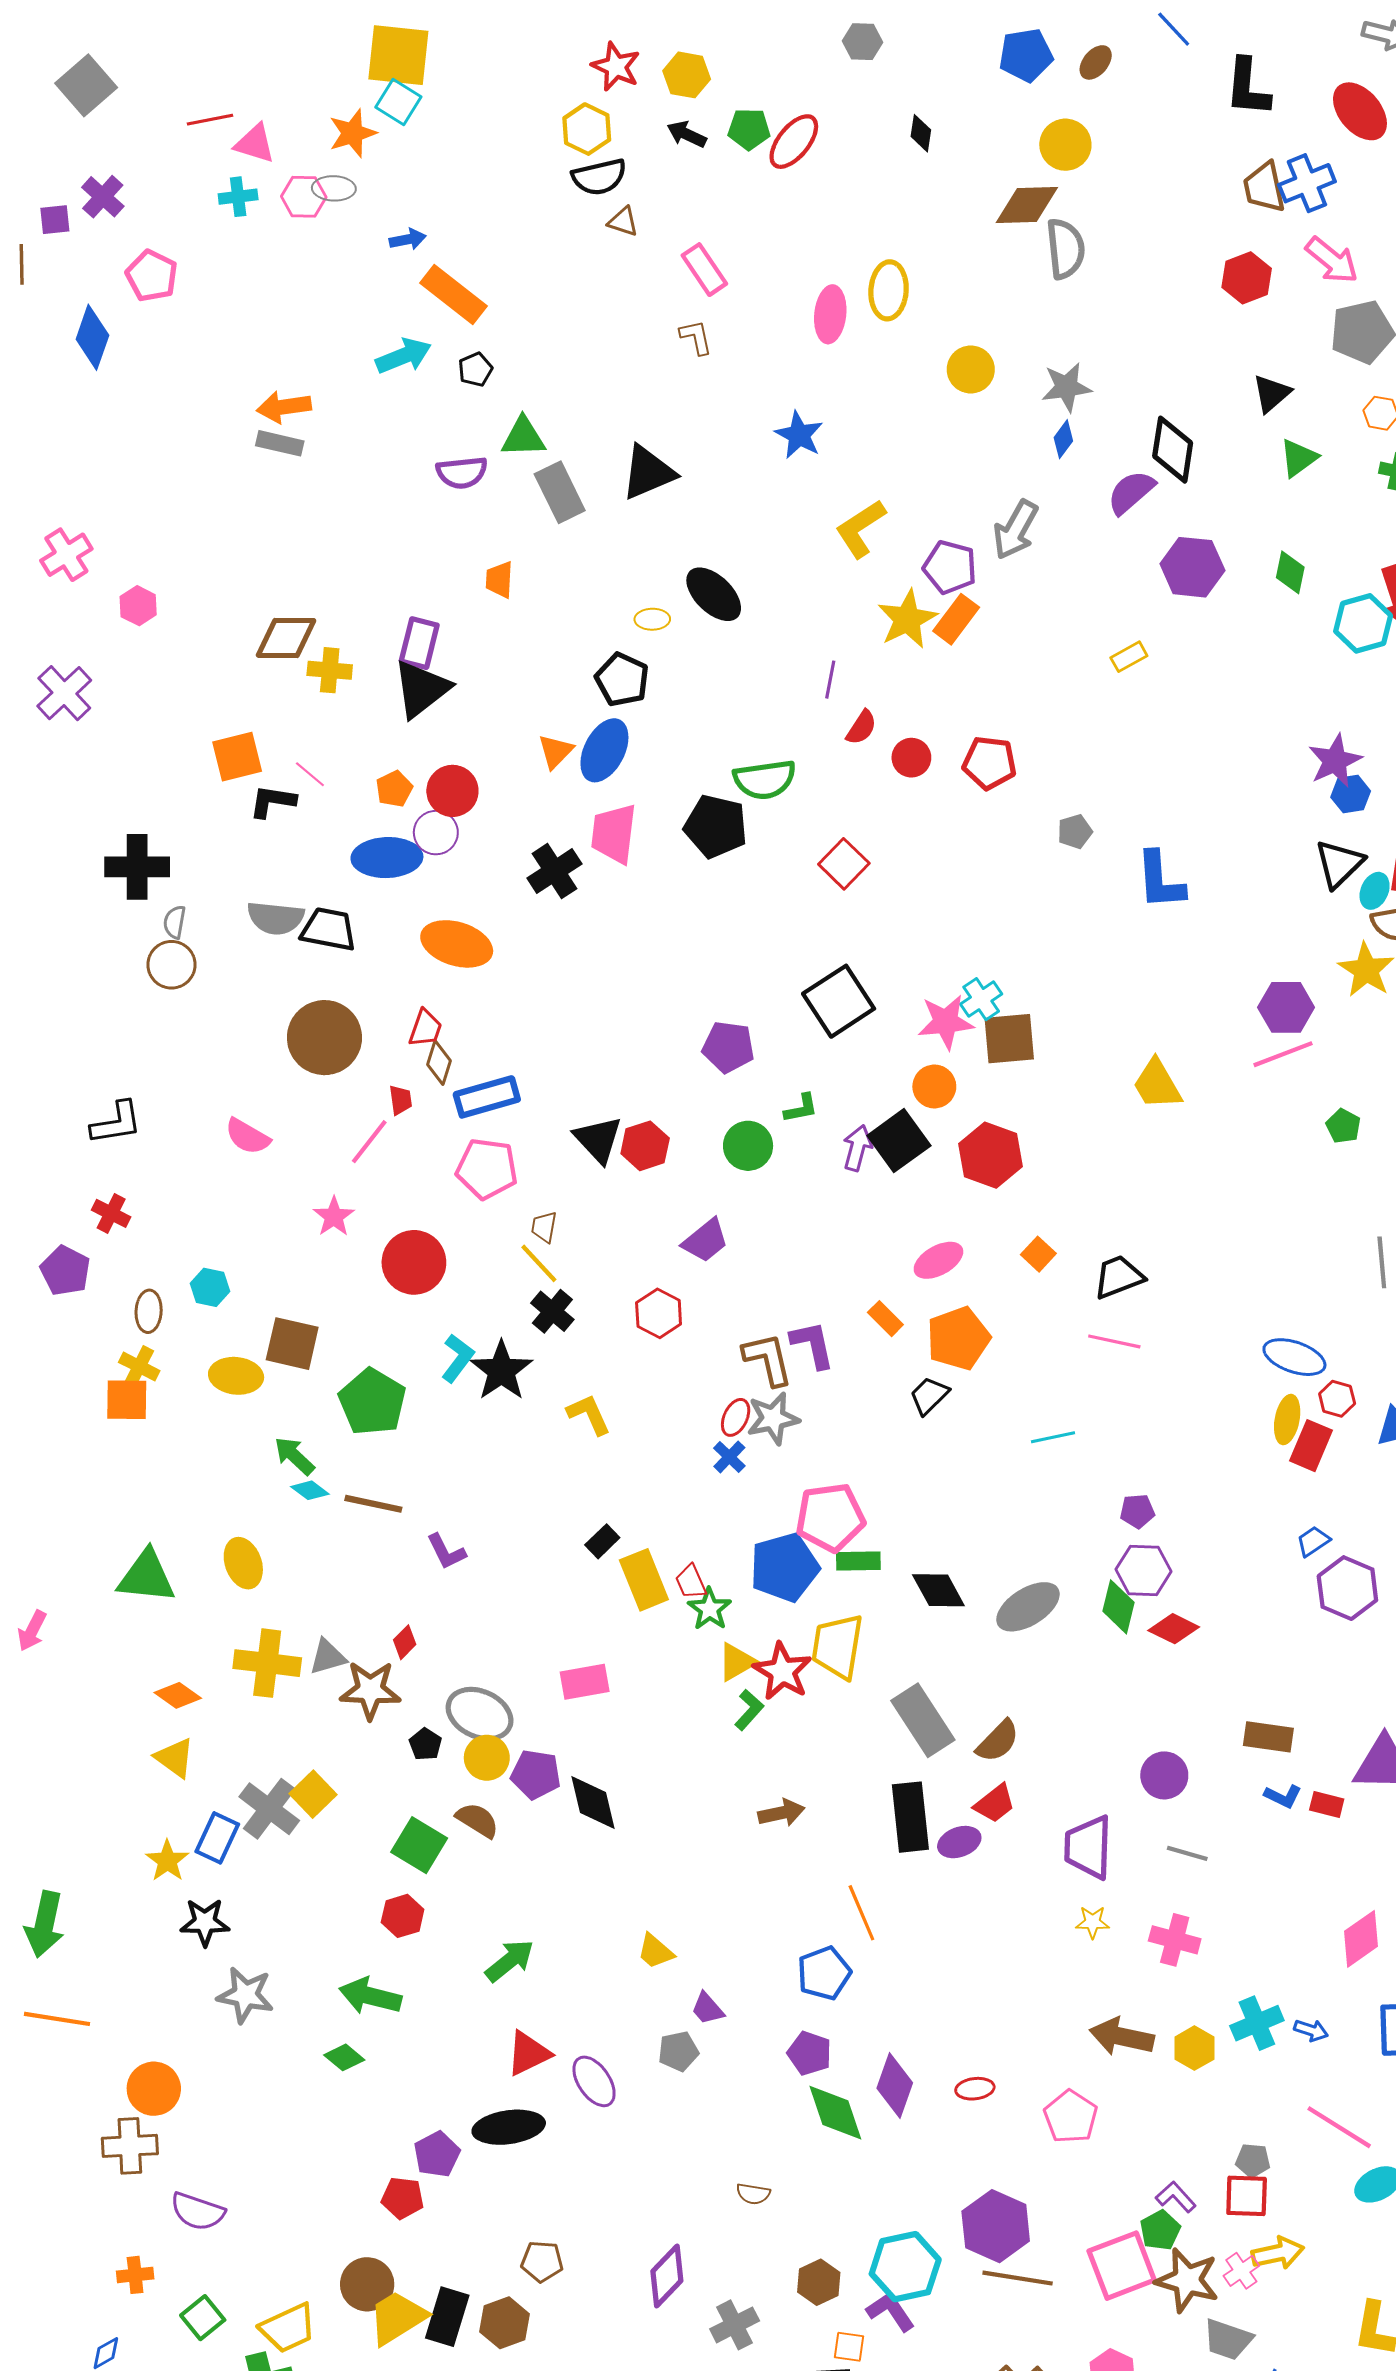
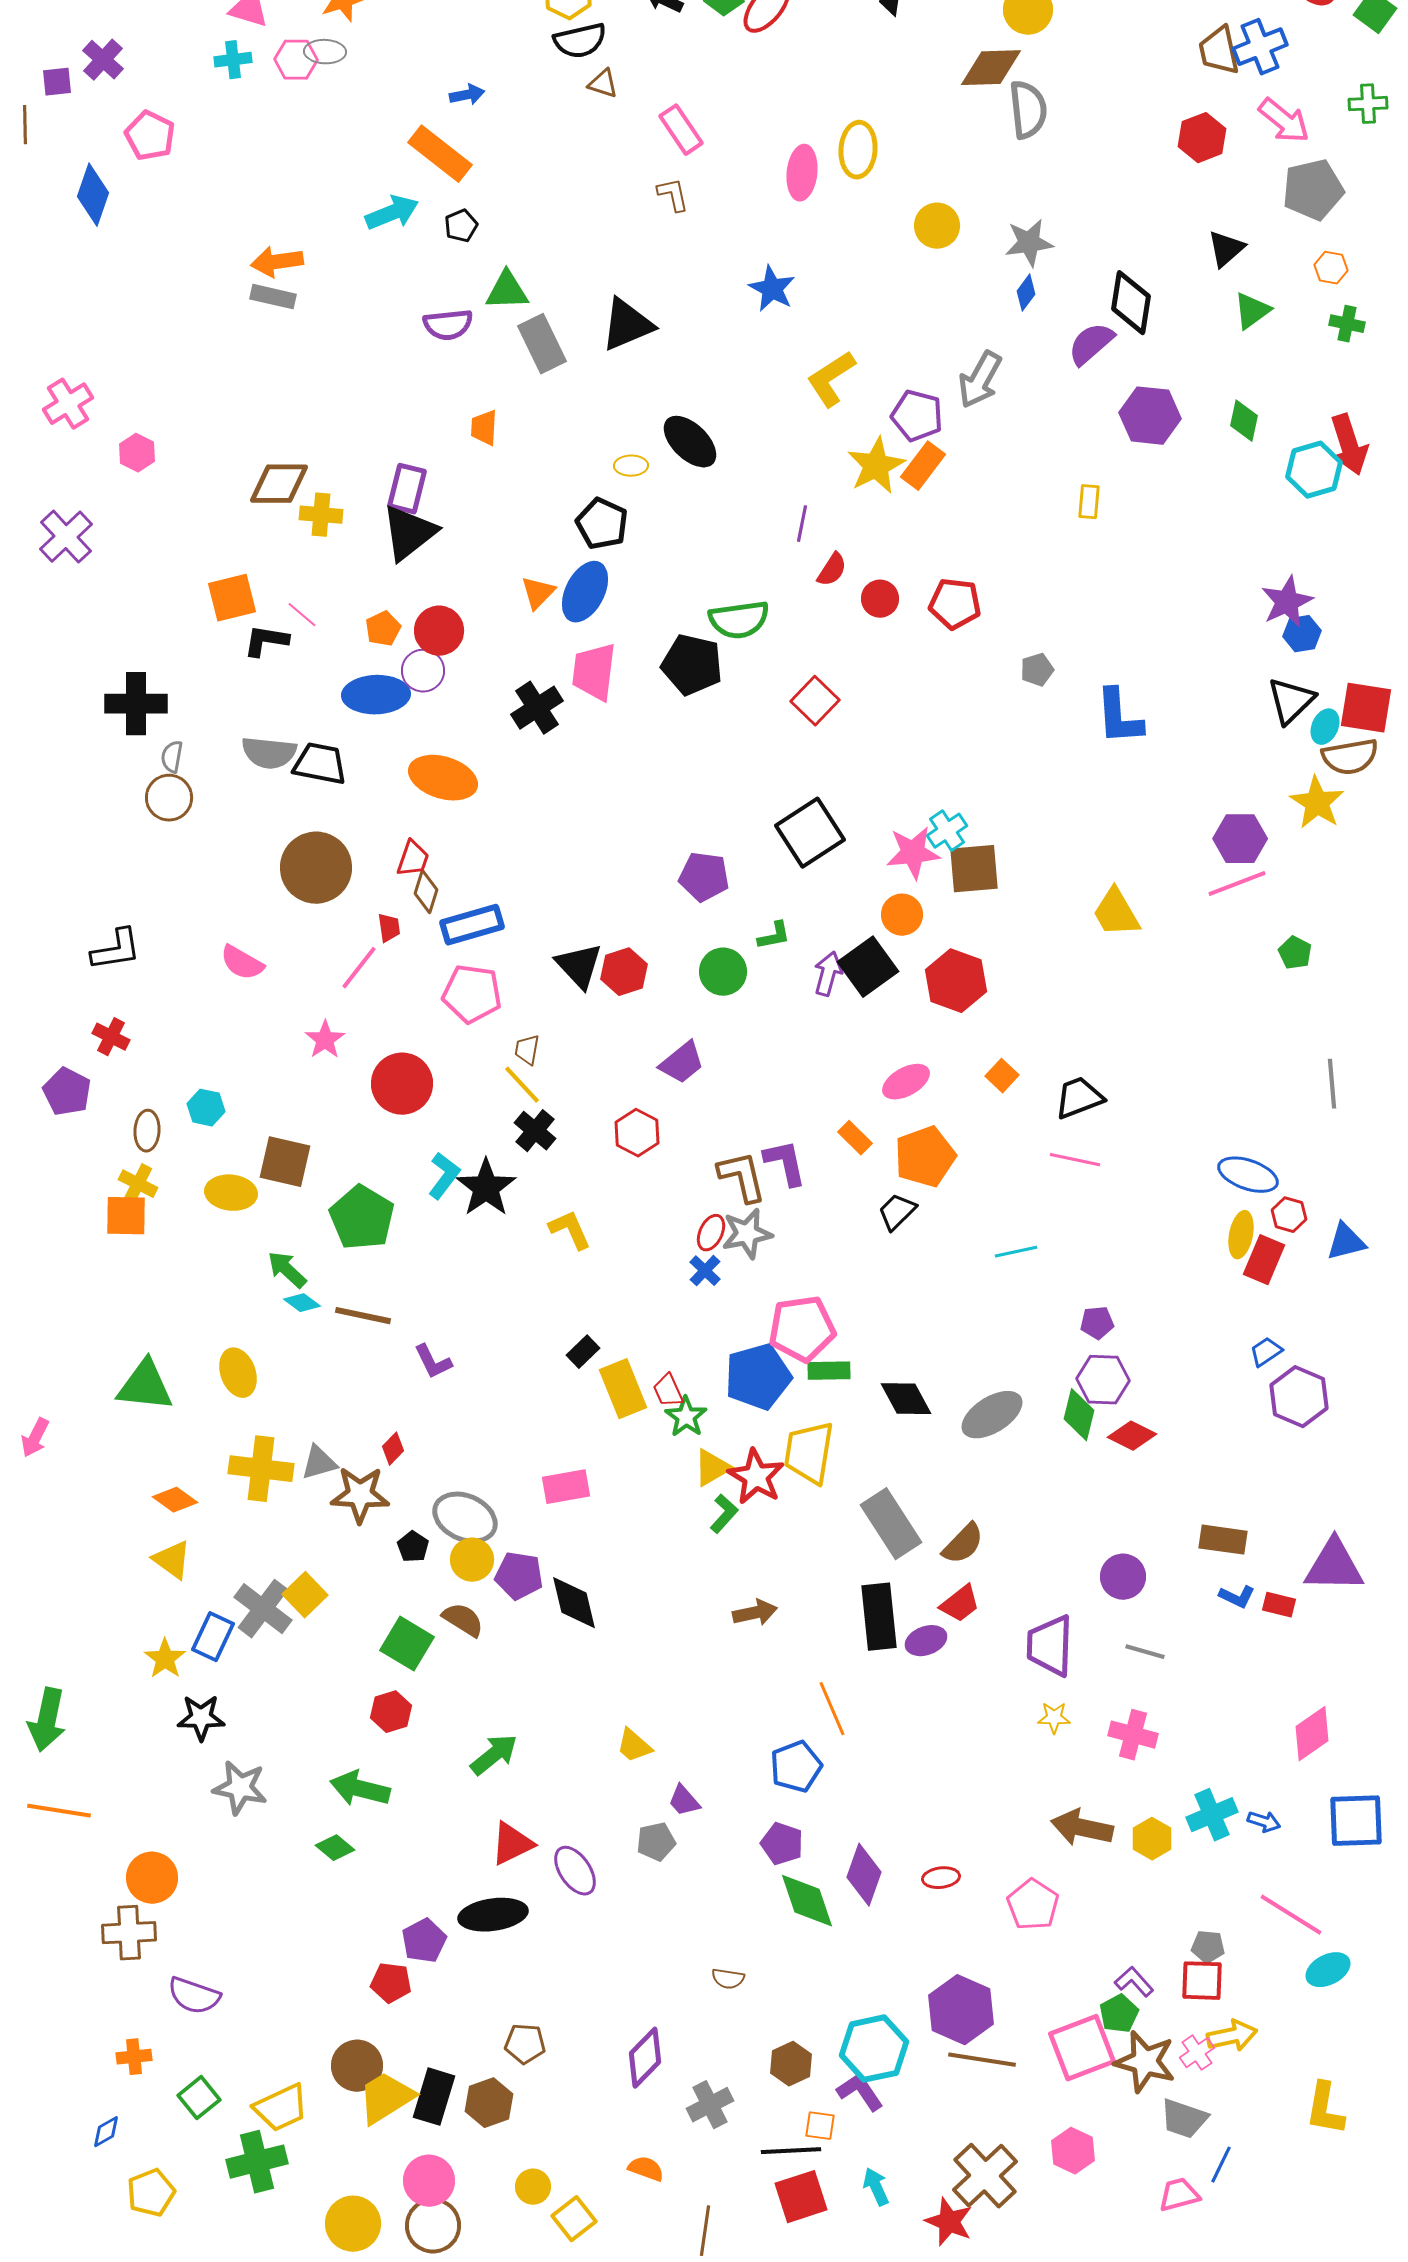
blue arrow: (408, 239) -> (467, 95), moved
yellow rectangle: (1129, 657) -> (1089, 502), turned -56

